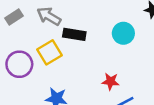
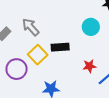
gray arrow: (49, 16) -> (31, 27), turned 30
black rectangle: (74, 34) -> (60, 47), moved

